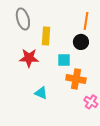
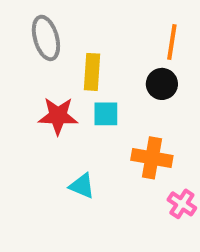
cyan square: (64, 60) -> (106, 114), moved

